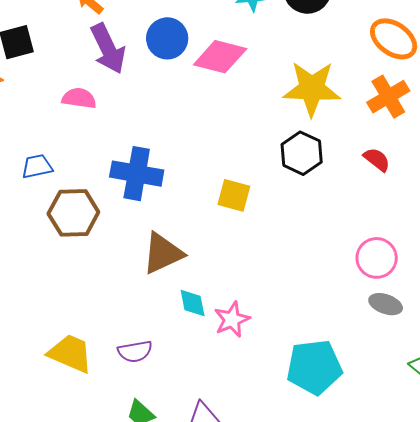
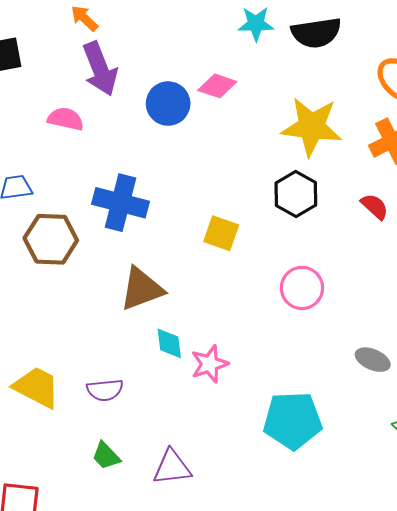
blue circle: (167, 38) -> (168, 104), moved
pink diamond: (220, 57) -> (217, 86), size x0.7
pink circle: (377, 258) -> (302, 288), moved

